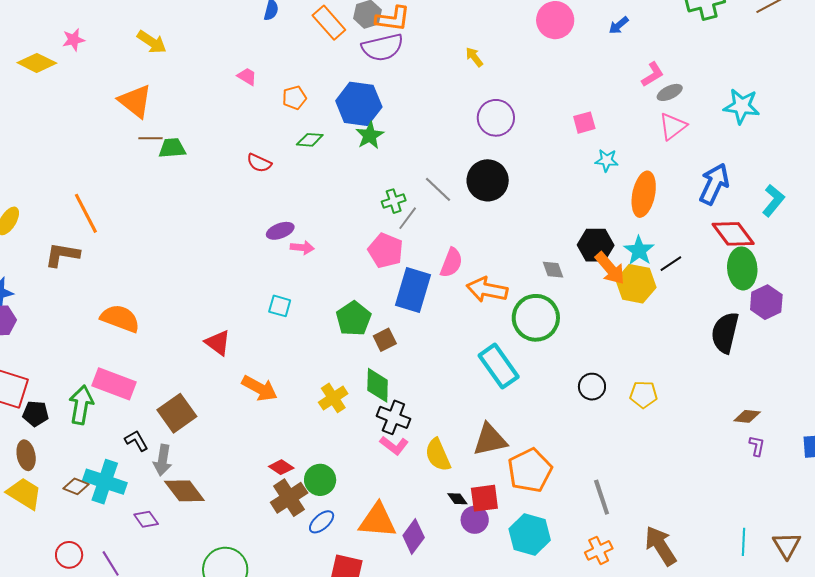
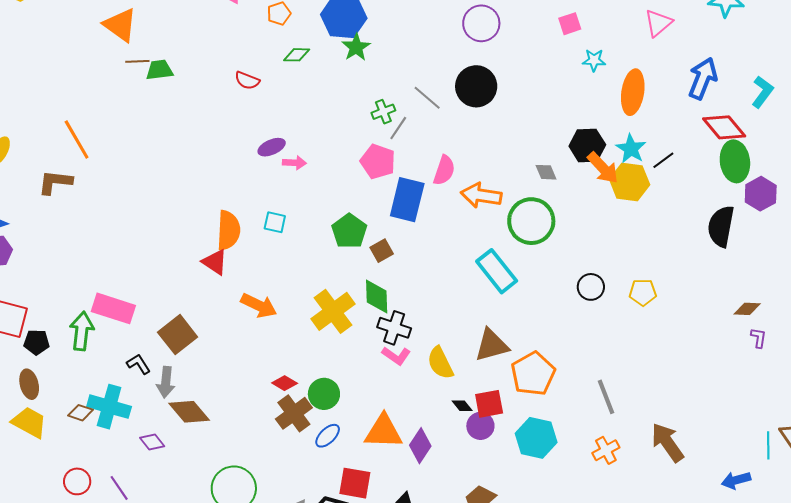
orange semicircle: (120, 318) -> (228, 230), moved, turned 75
yellow cross: (333, 398) -> (333, 311), size x1.5
cyan line: (743, 542) -> (768, 445), moved

